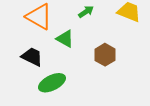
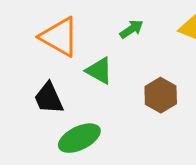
black trapezoid: (32, 57) -> (49, 98), turned -140

